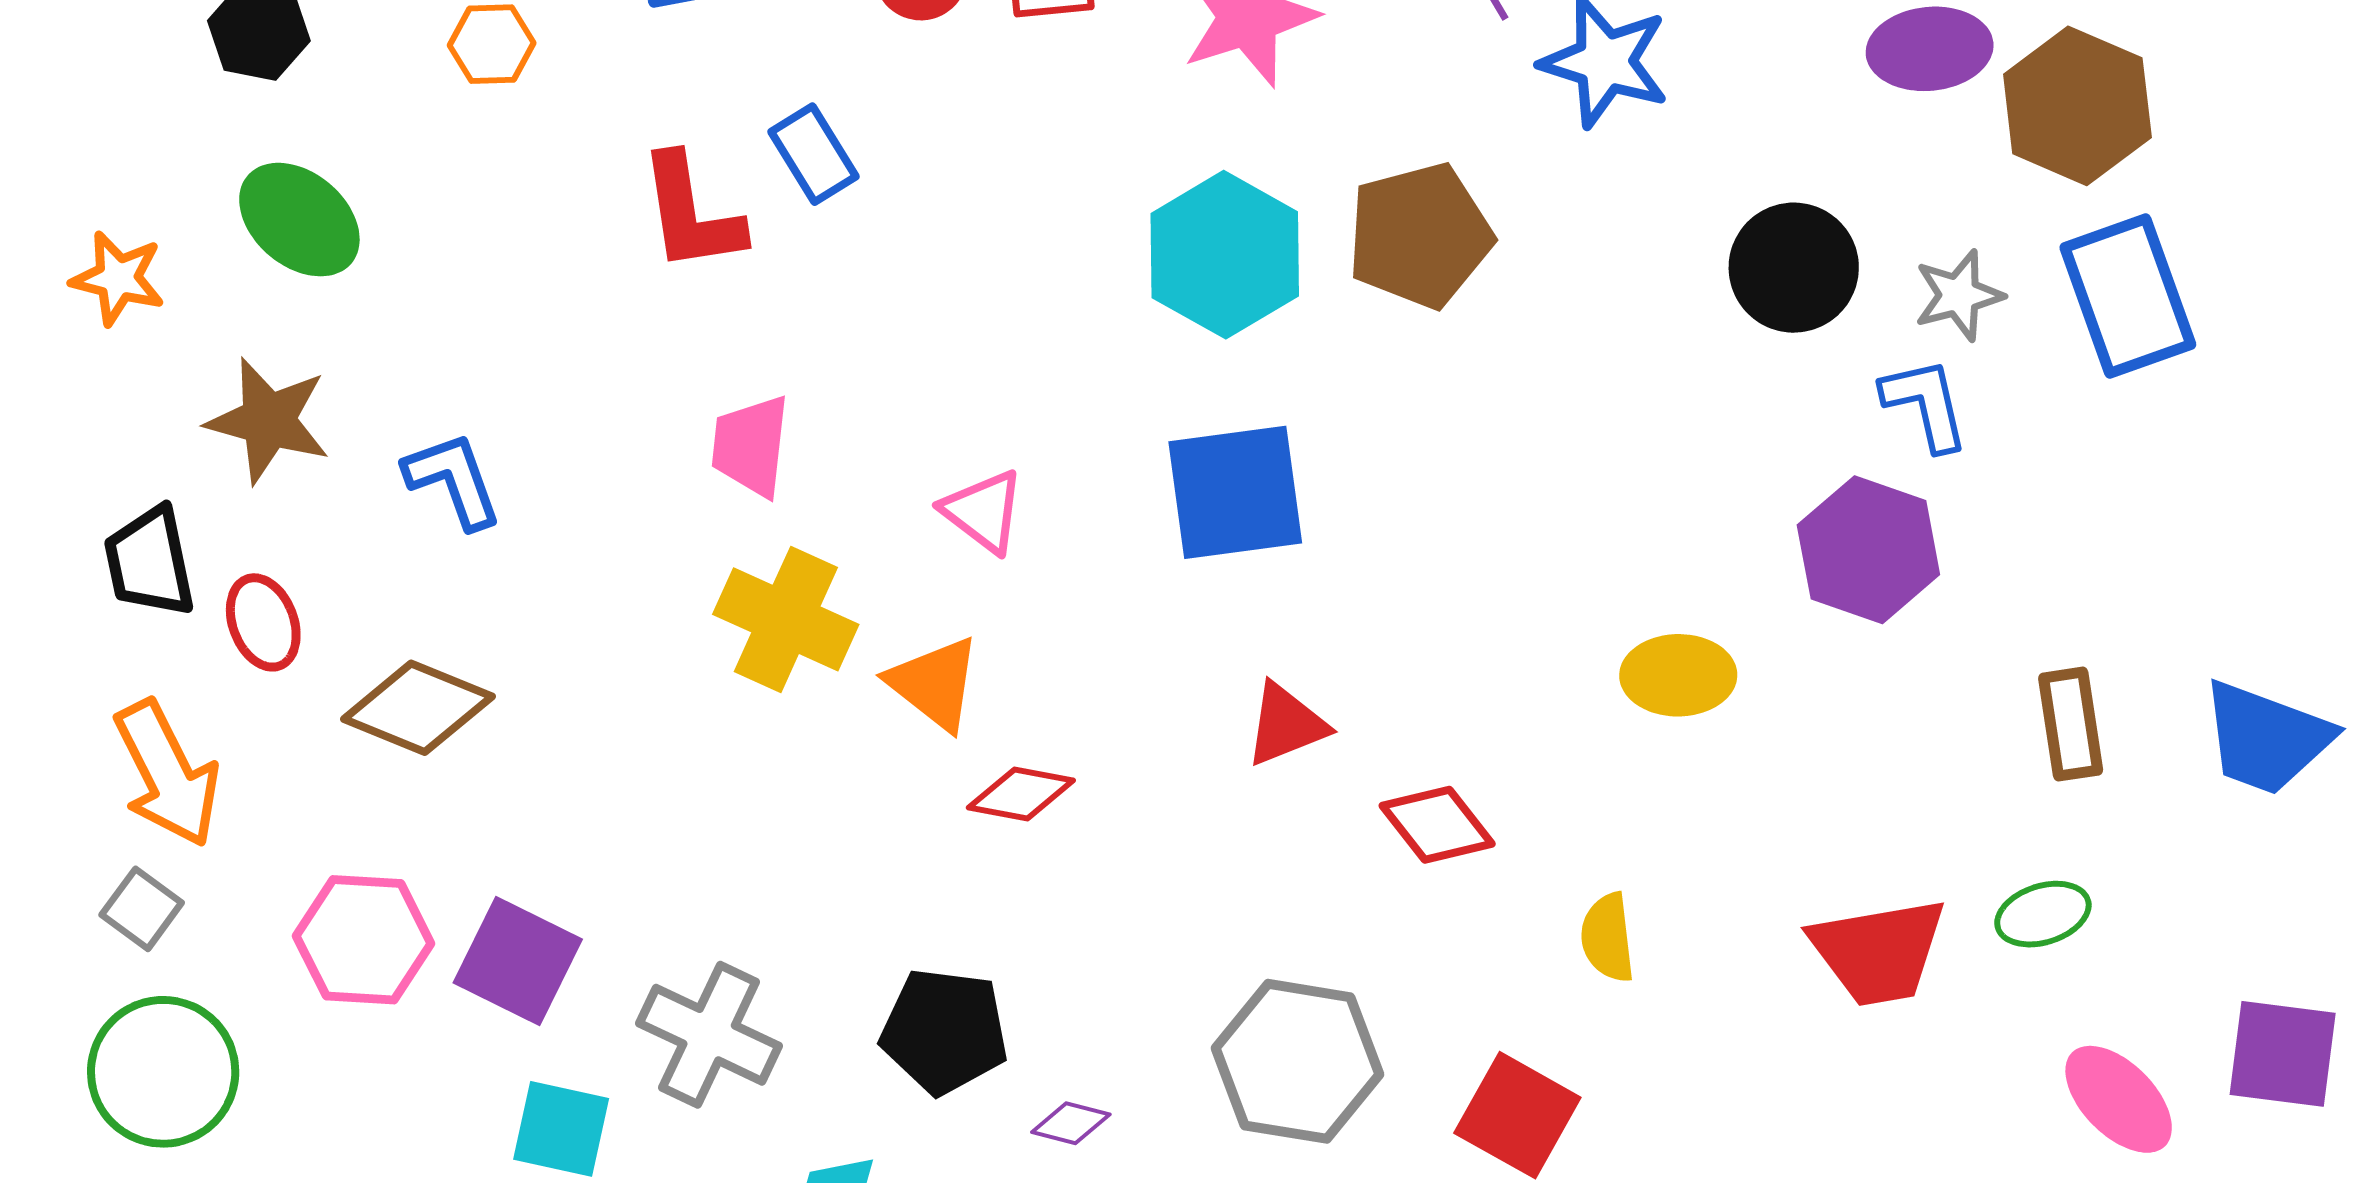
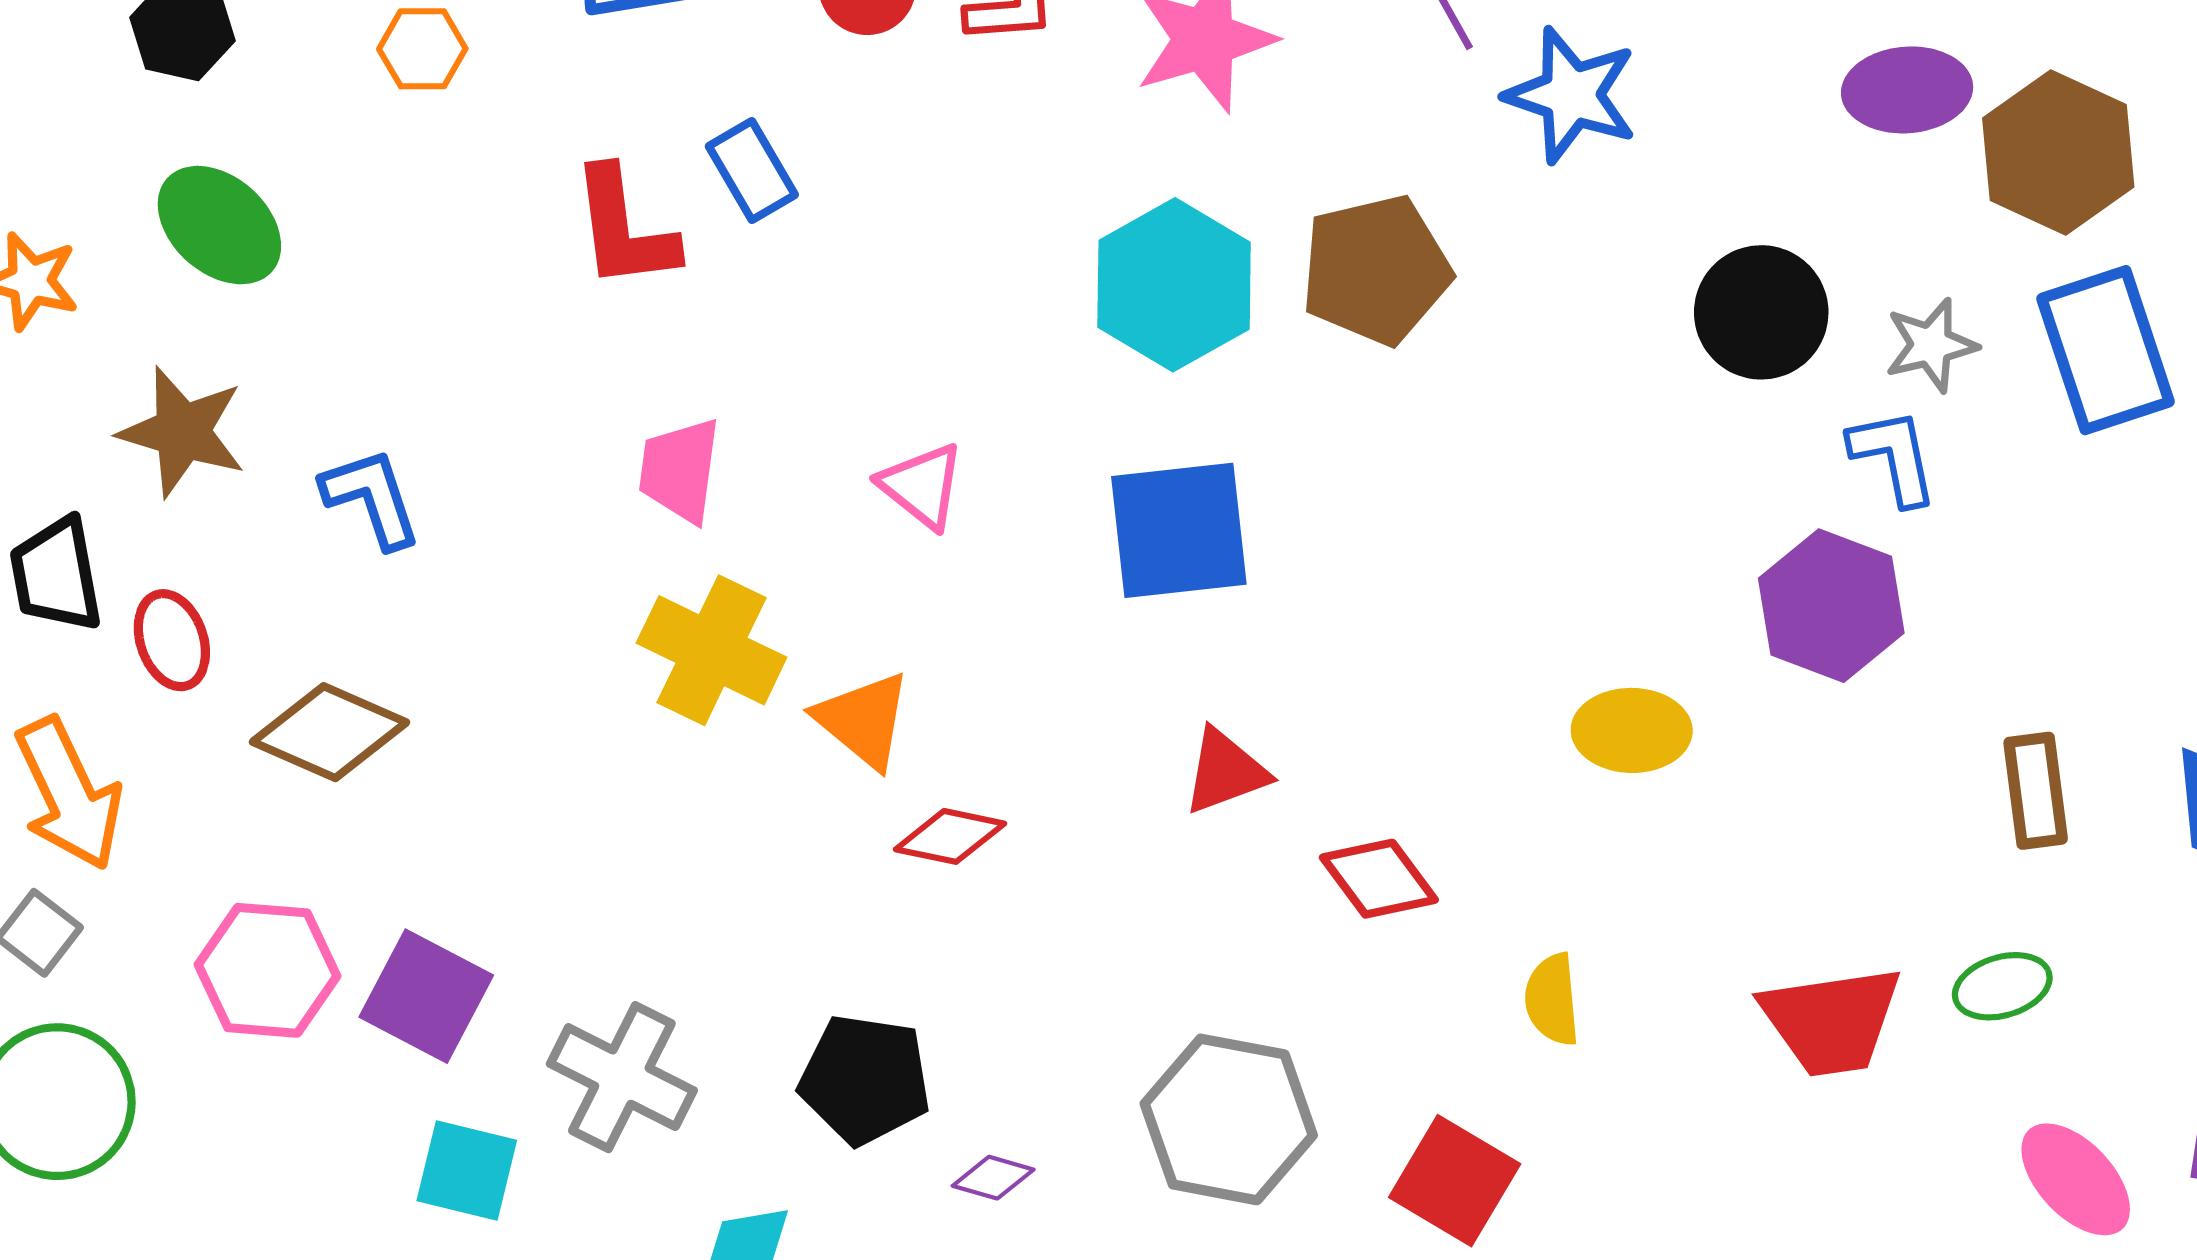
pink triangle: (983, 511) -> (922, 486), moved

